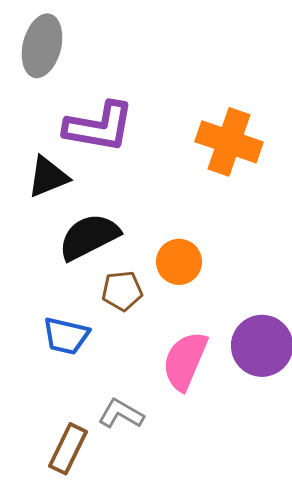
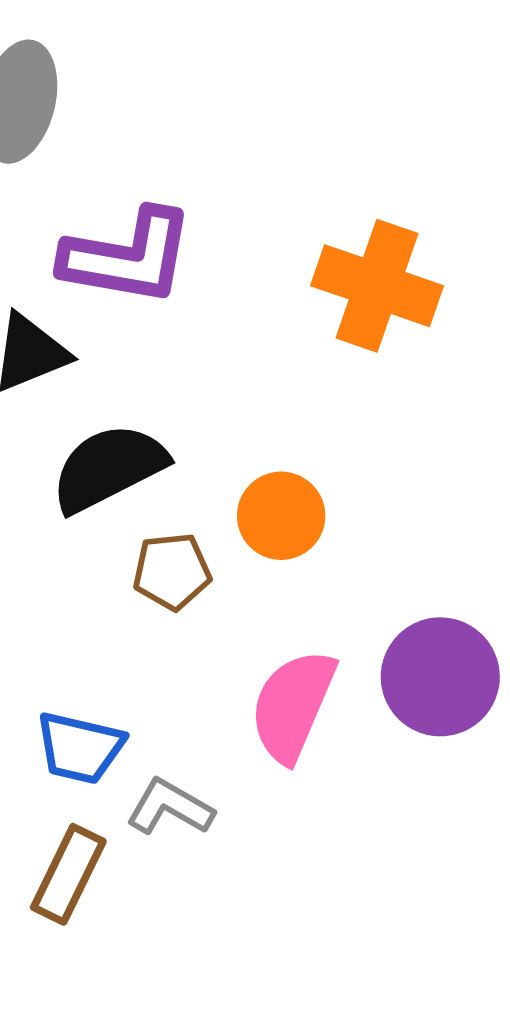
blue trapezoid: (66, 336) -> (80, 748), moved

